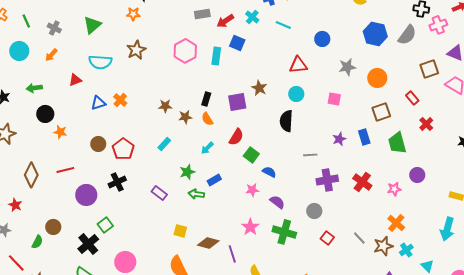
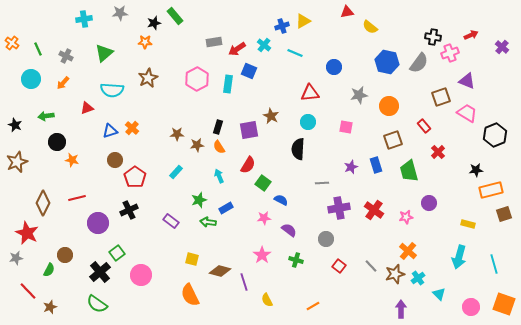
brown circle: (98, 144) -> (115, 160), moved
cyan arrow: (207, 148) -> (219, 176), turned 112
red star: (15, 205) -> (27, 233), size x1.6
green cross: (284, 232) -> (296, 260), size x0.6
pink circle: (125, 262) -> (141, 275), moved

